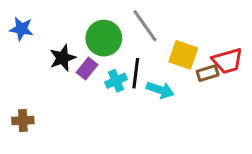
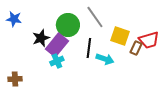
purple rectangle: (87, 69) -> (57, 45), size x1.6
brown rectangle: (208, 73) -> (136, 48), turned -48
cyan cross: (116, 81) -> (57, 61), moved

